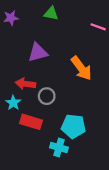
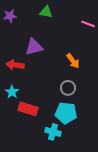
orange arrow: (81, 68) -> (73, 61), size x0.7
red arrow: (25, 84) -> (15, 65), moved
gray circle: (47, 96) -> (68, 88), moved

